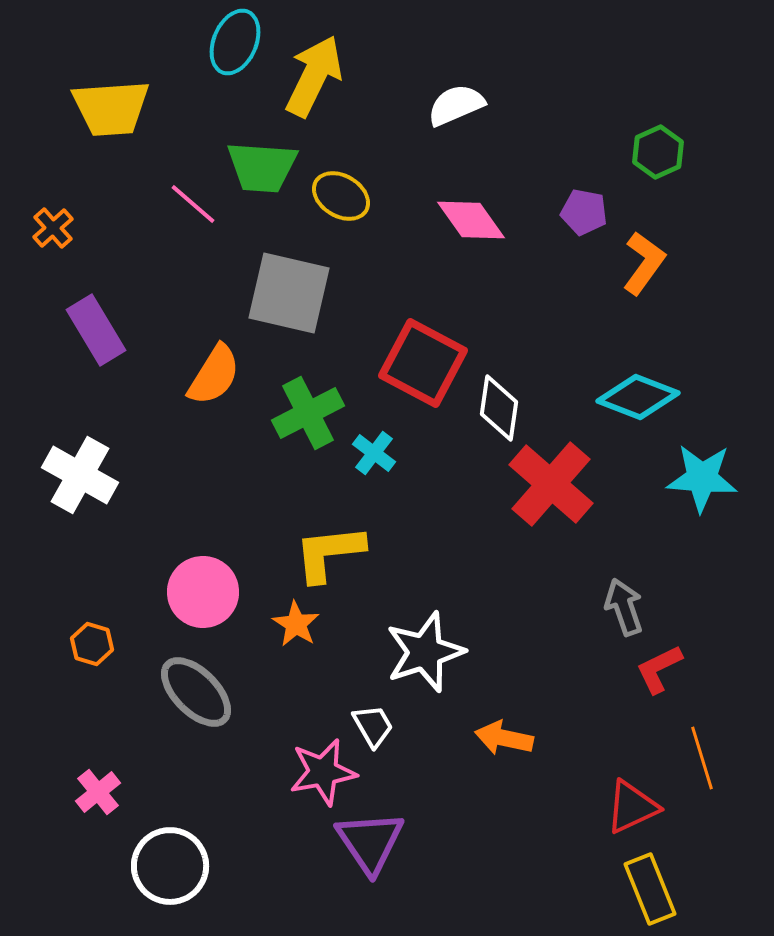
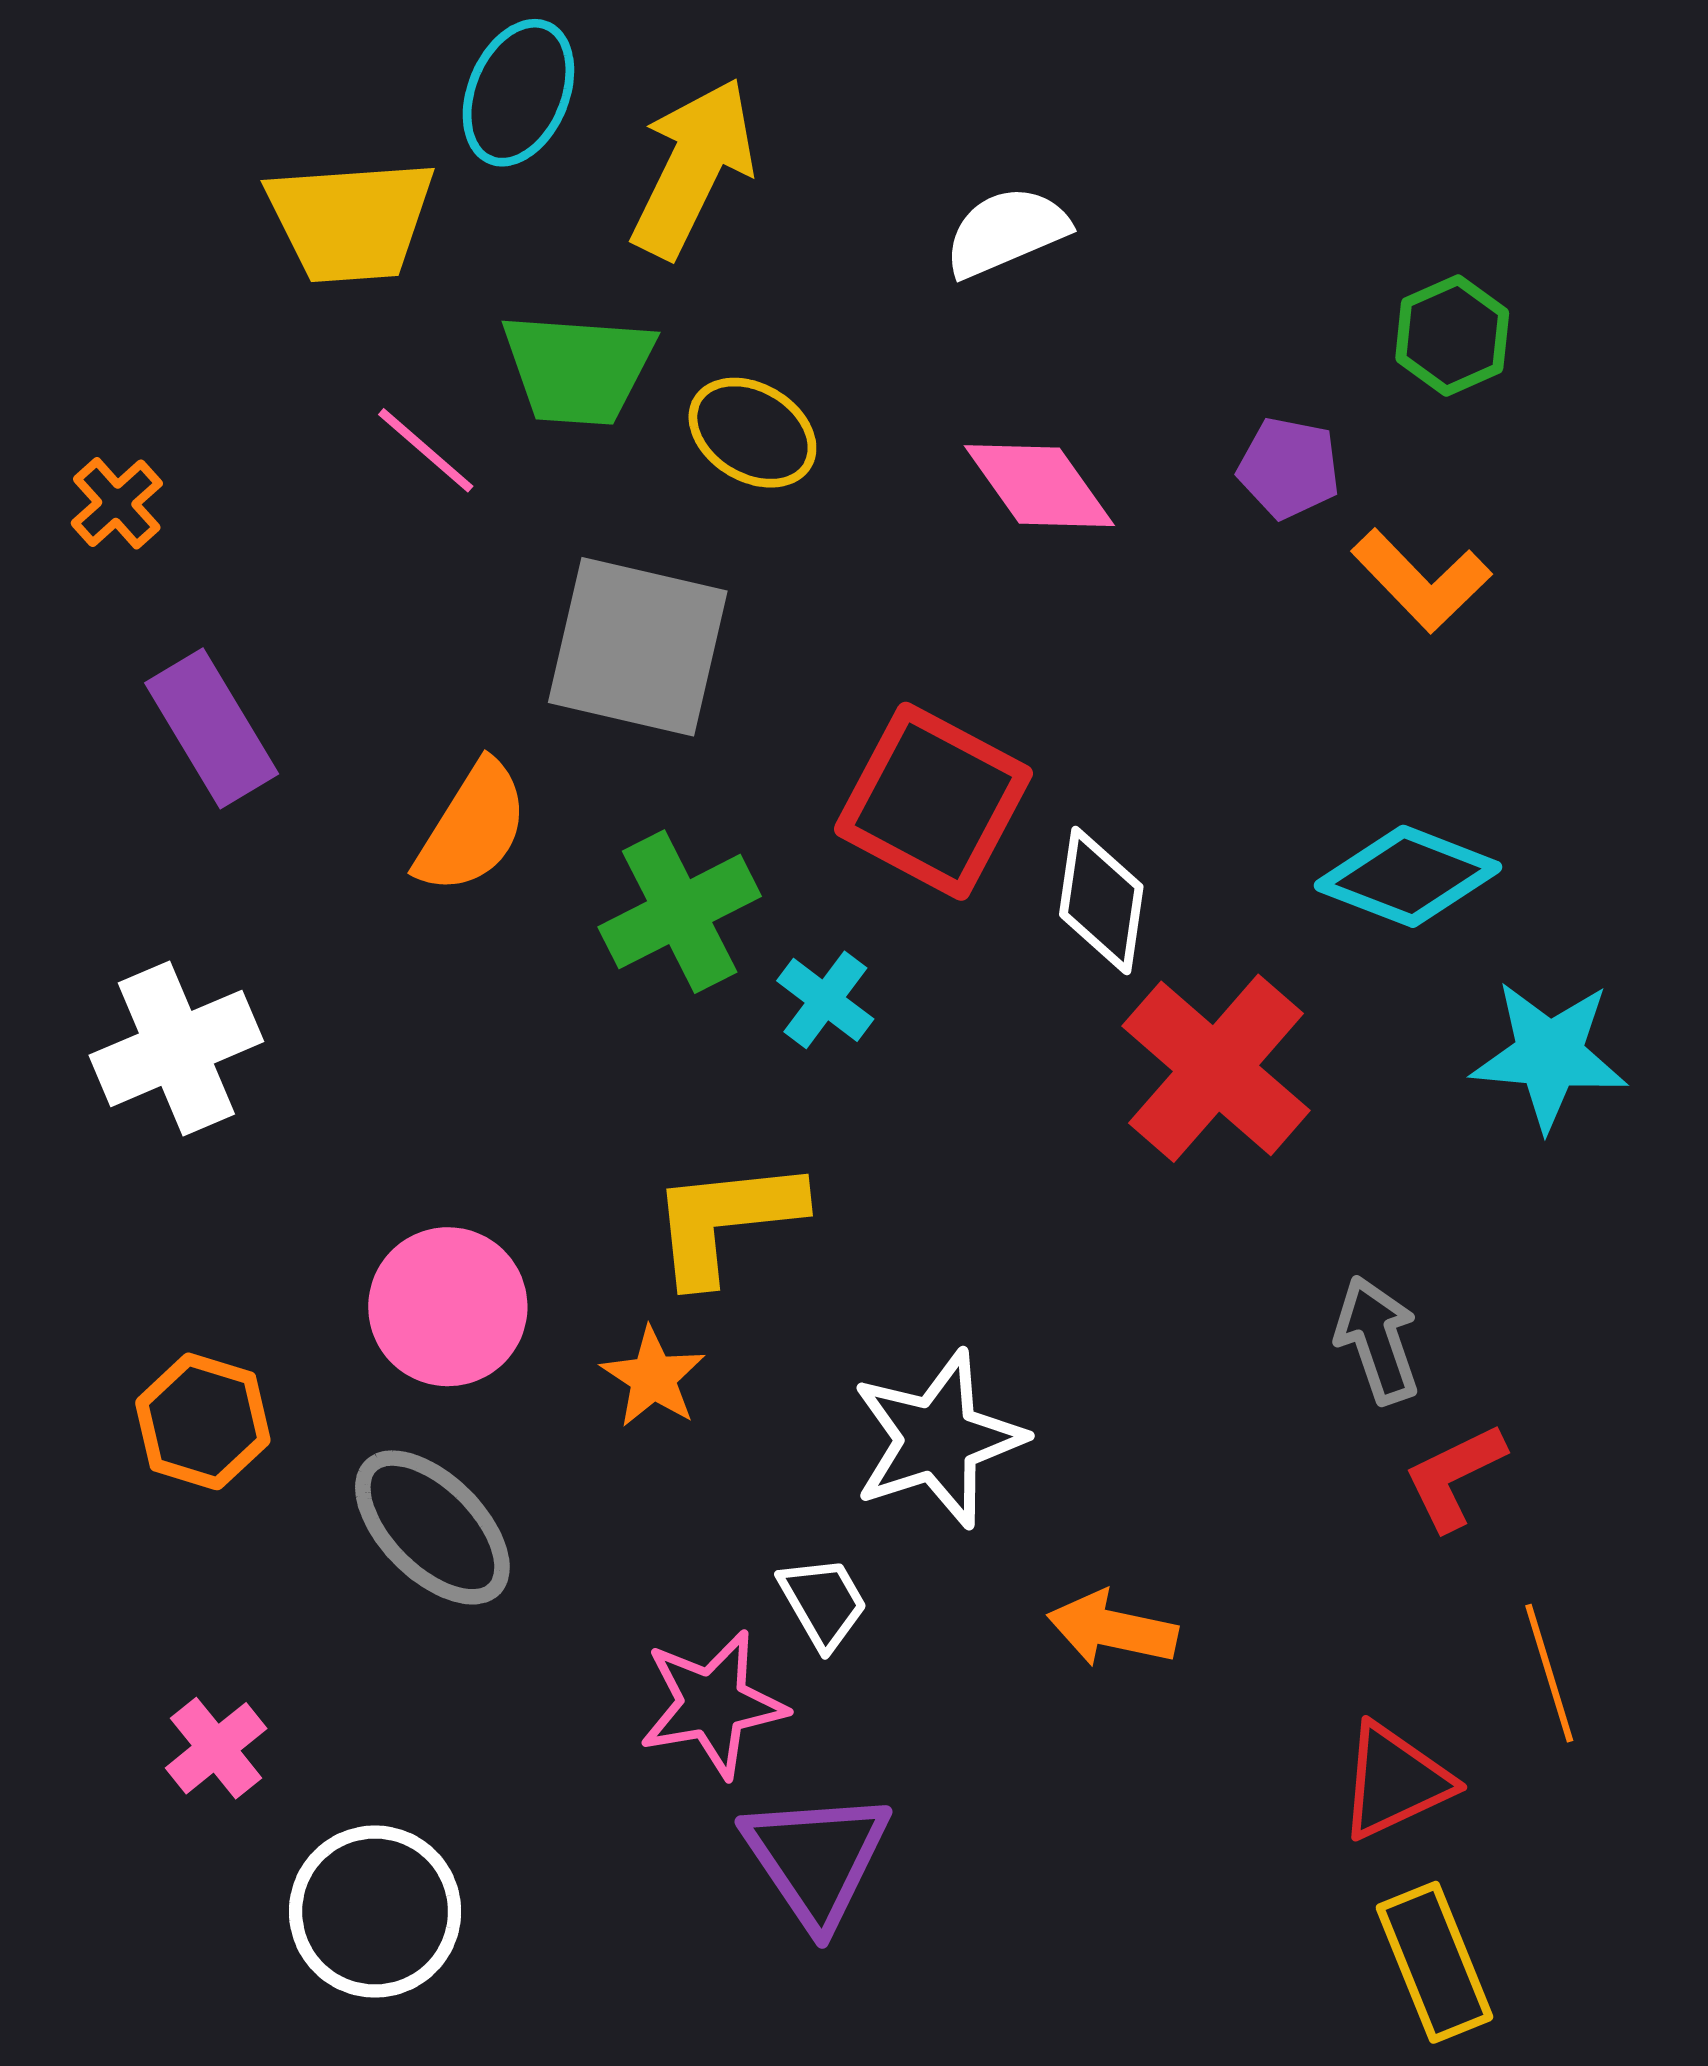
yellow trapezoid: (111, 108) -> (351, 221), moved
orange L-shape: (644, 263) -> (1421, 581), turned 100
white cross: (80, 475) -> (176, 1048), turned 38
orange hexagon: (92, 644) -> (203, 1421), size x1.4

